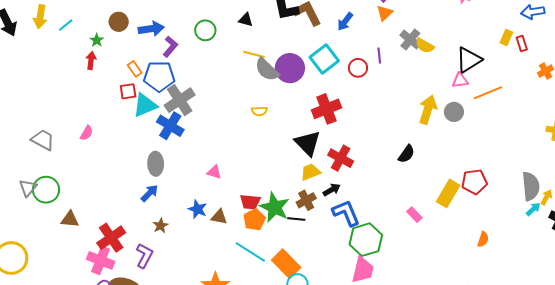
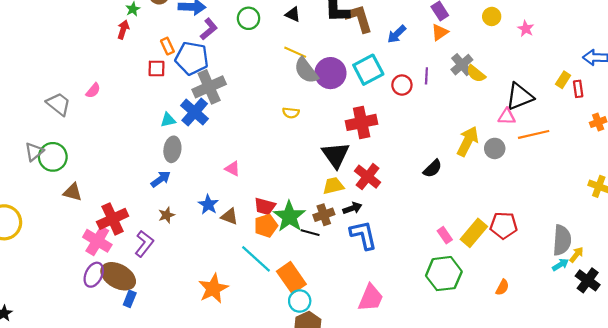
cyan triangle: (145, 105) -> (168, 120), moved, size x0.6
pink semicircle: (87, 133) -> (93, 91), moved
black semicircle: (406, 154) -> (433, 169), moved
pink rectangle: (414, 215) -> (445, 235), moved
green hexagon: (366, 240) -> (444, 274), moved

